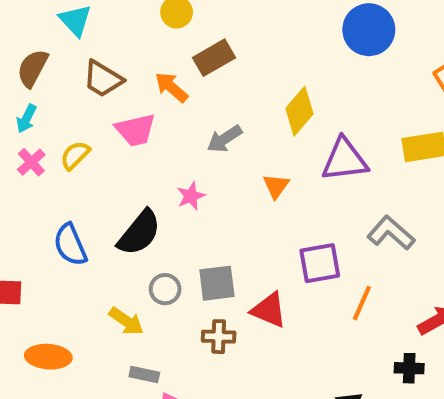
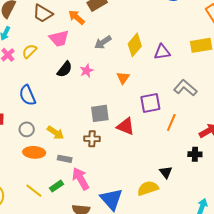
yellow diamond: (299, 111) -> (135, 45), moved
purple triangle: (345, 160) -> (162, 52), size x0.7
orange triangle: (276, 186) -> (123, 78), moved
black semicircle: (139, 233) -> (65, 69), moved, size x0.7
gray circle: (165, 289) -> (27, 129), moved
brown cross: (219, 337) -> (92, 139), moved
orange ellipse: (48, 357) -> (34, 152), moved

